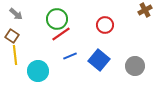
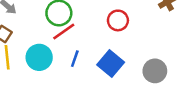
blue line: (70, 56) -> (75, 59), turned -48
cyan circle: (38, 71) -> (39, 57), moved

